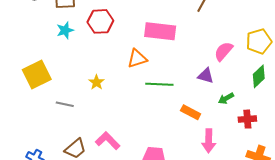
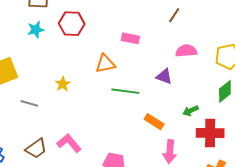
pink rectangle: (160, 31) -> (130, 38), size x0.6
pink semicircle: (223, 51) -> (186, 51), moved, turned 40
purple triangle: (206, 76) -> (164, 76), moved
red cross: (247, 119) -> (210, 133), size x1.5

